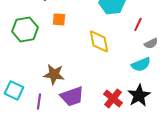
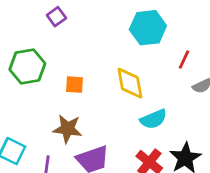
orange square: (59, 19) -> (74, 85), moved
cyan semicircle: (141, 64) -> (153, 119), moved

